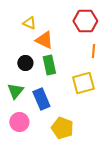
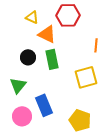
red hexagon: (85, 21) -> (68, 15), moved
blue rectangle: (41, 99) -> (44, 105), moved
yellow pentagon: (62, 128) -> (80, 120), moved

